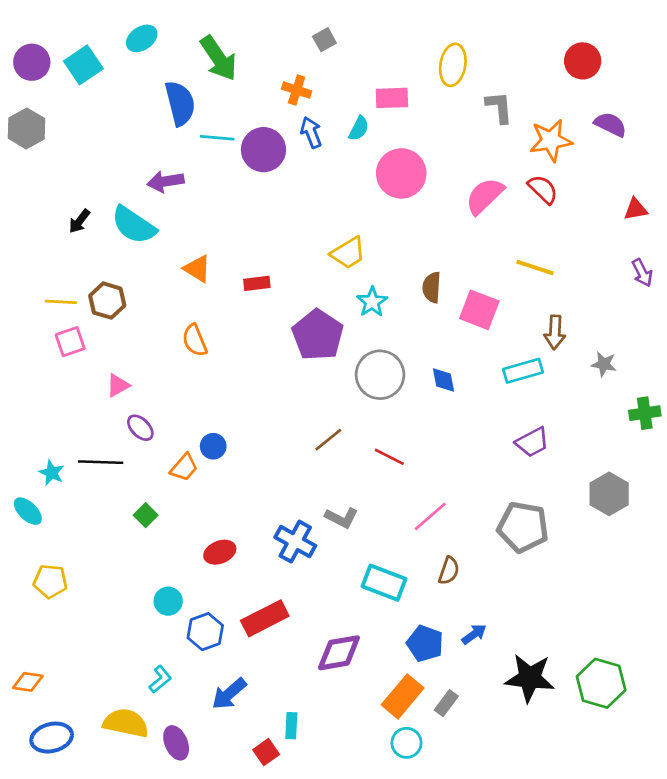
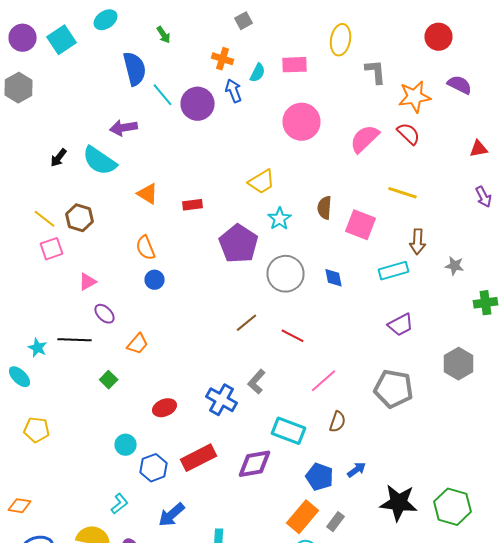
green arrow: (218, 58) -> (164, 35), size x0.5
cyan semicircle: (359, 128) -> (258, 73), moved
cyan line: (217, 138) -> (162, 95), turned 45
yellow line: (61, 302) -> (44, 219), turned 35
blue circle: (213, 446) -> (154, 280), moved
gray L-shape: (342, 518) -> (256, 382), turned 105
purple diamond: (339, 653) -> (254, 464), moved

